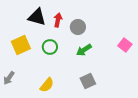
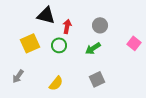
red arrow: (58, 20) -> (67, 26), moved
gray circle: (78, 27) -> (100, 25), moved

